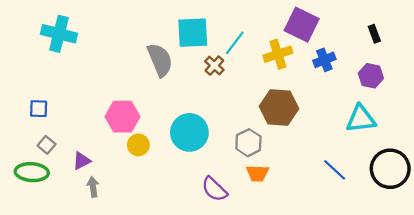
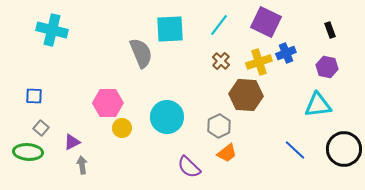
cyan line: (235, 43) -> (219, 25), moved
yellow cross: (278, 54) -> (259, 62), moved
brown cross: (214, 66) -> (221, 61), moved
orange trapezoid: (257, 173) -> (227, 153), turned -40

